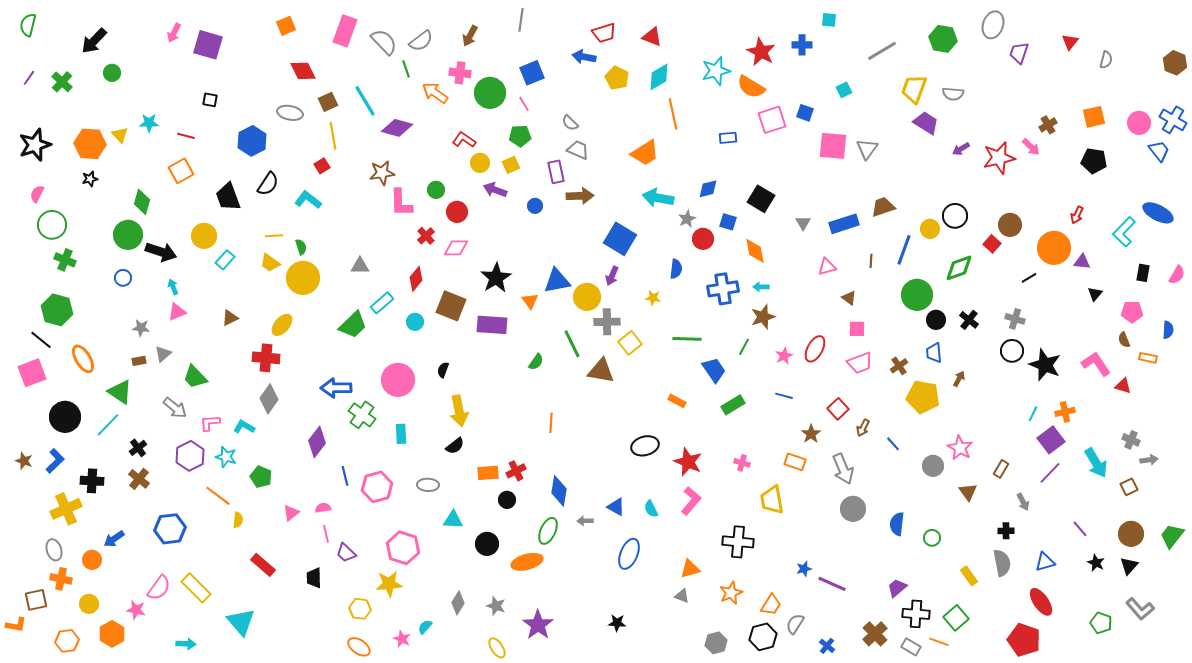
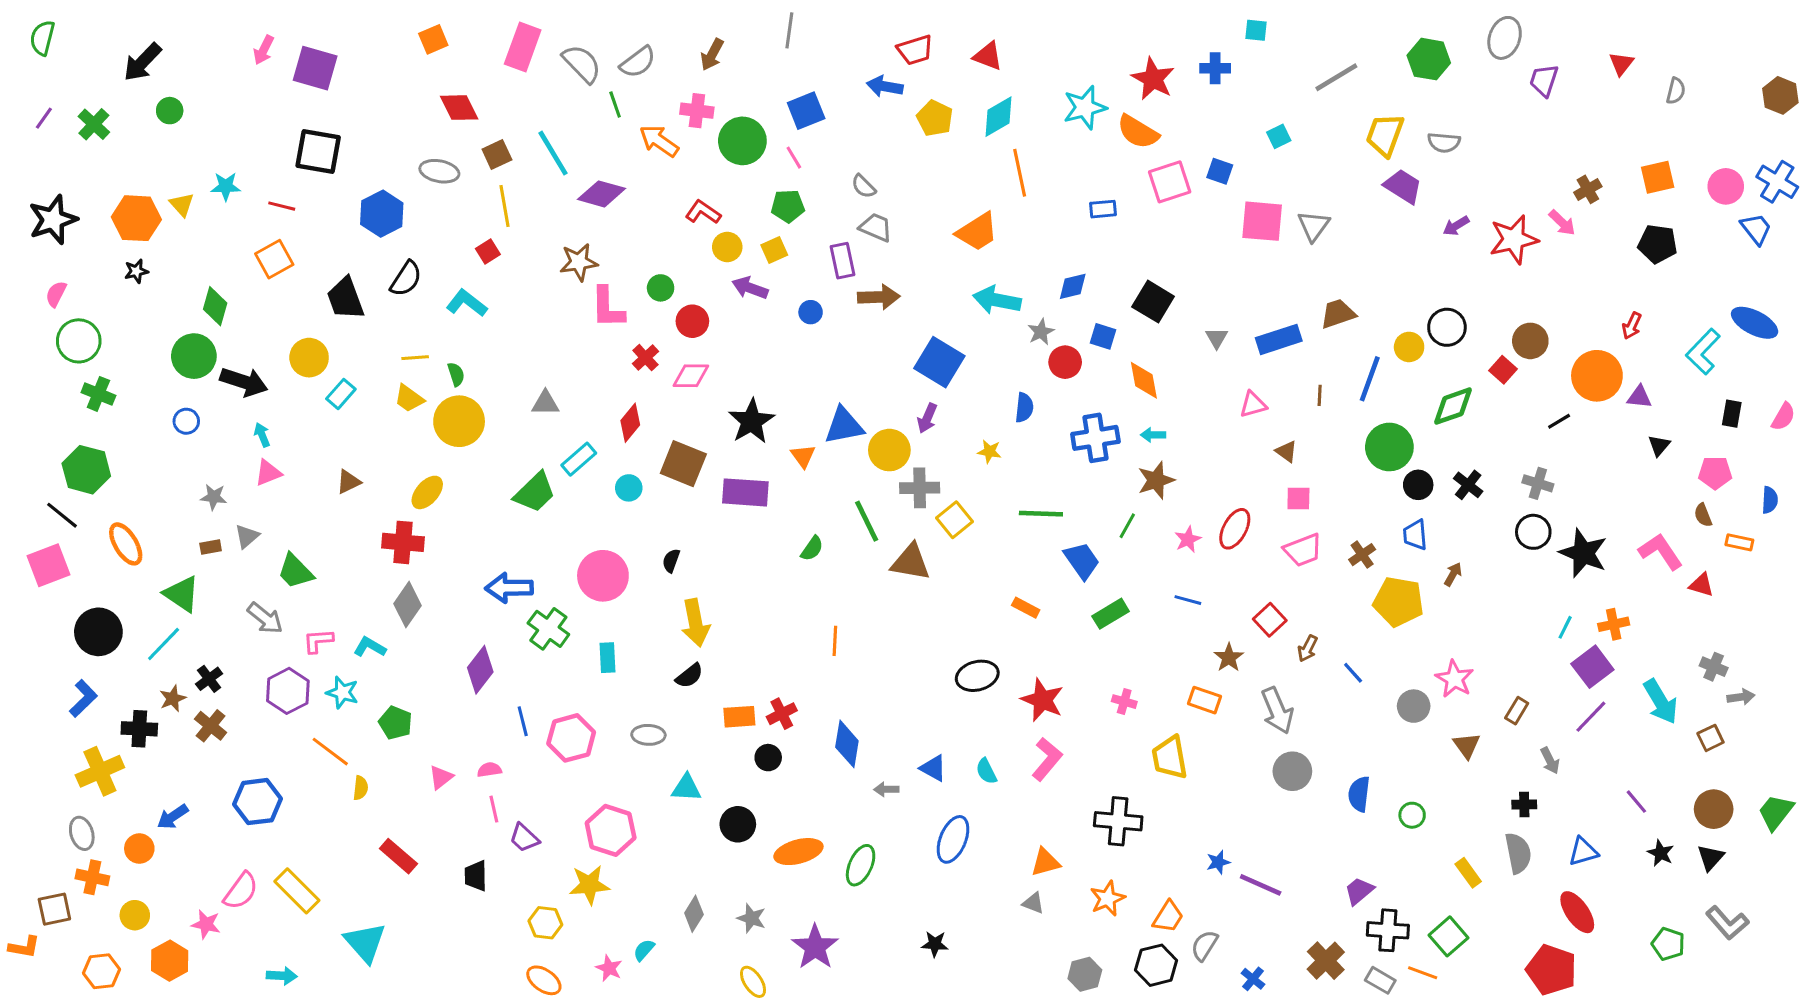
black square: (210, 100) -> (318, 152), size x2.0
brown star: (24, 461) -> (173, 699), moved, turned 30
green ellipse: (548, 531) -> (861, 865), moved

